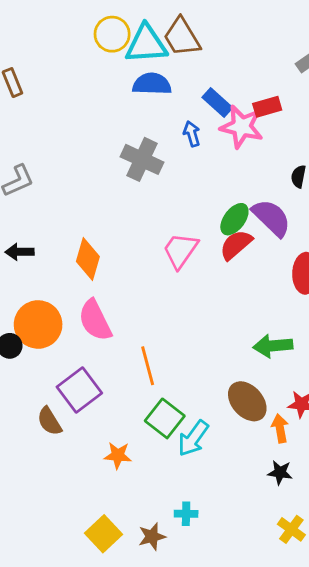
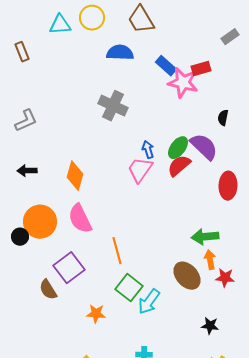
cyan triangle: (146, 44) -> (60, 25), moved, size x0.7
blue arrow: (192, 134) -> (148, 150), moved
orange arrow: (280, 428) -> (210, 260), moved

